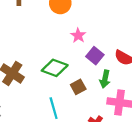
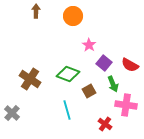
green arrow: (105, 79) -> (113, 84), turned -35

